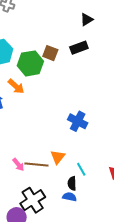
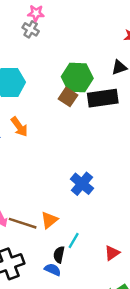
black rectangle: (79, 48) -> (103, 98), size x1.4
green hexagon: (30, 63) -> (77, 77), moved
cyan line: (81, 169) -> (74, 241), turned 48

